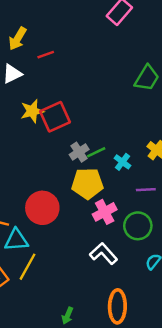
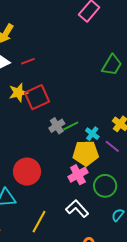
red line: (46, 55) -> (28, 61), moved
yellow pentagon: (87, 183) -> (86, 153), moved
purple line: (146, 190) -> (112, 146), moved, turned 42
yellow line: (27, 267) -> (39, 222), moved

